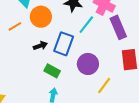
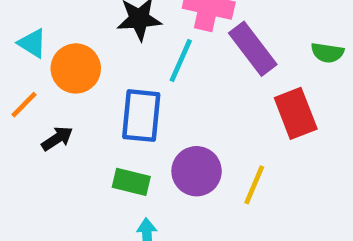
black arrow: (40, 46) -> (57, 139), moved
purple circle: (88, 64) -> (197, 171), moved

